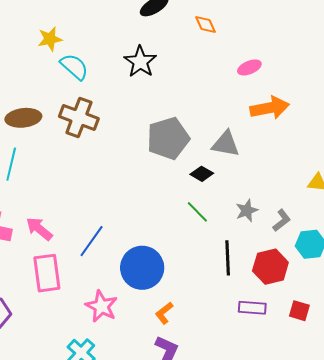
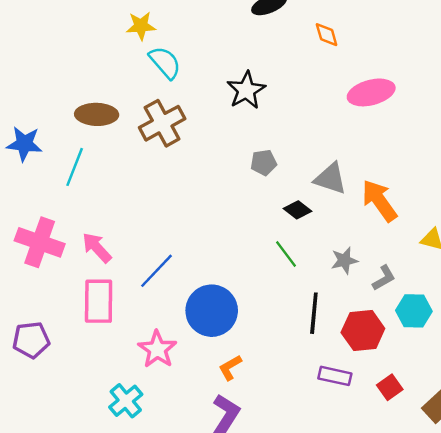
black star: (140, 62) -> (246, 90), moved
pink ellipse: (249, 67) -> (371, 92), size x1.6
orange arrow: (270, 108) -> (379, 201), moved, turned -123
brown cross: (79, 118) -> (162, 123), turned 33
gray pentagon: (168, 138) -> (264, 163), size x0.5
red square: (299, 311) -> (390, 387), turned 30

